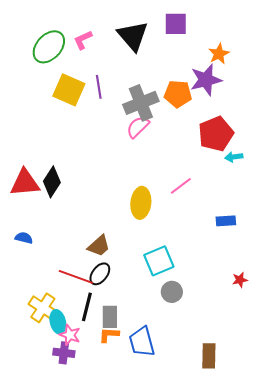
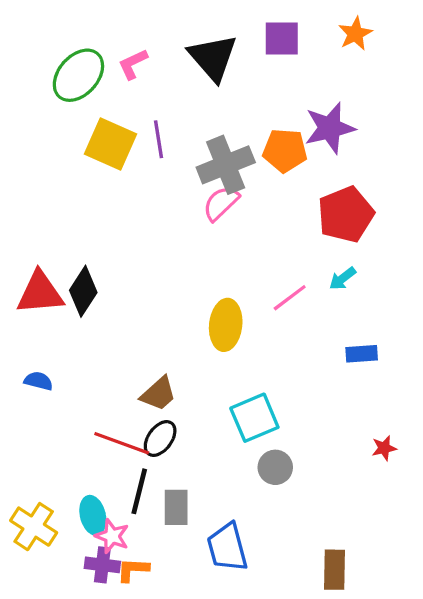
orange star: (219, 54) -> (355, 34), moved
cyan arrow: (234, 157) -> (342, 278), moved, turned -30
yellow cross: (43, 308) -> (34, 527), moved
orange L-shape: (109, 335) -> (133, 570), moved

